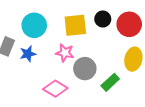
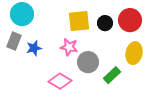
black circle: (103, 19) -> (105, 23), moved
cyan circle: (34, 25) -> (22, 14), moved

